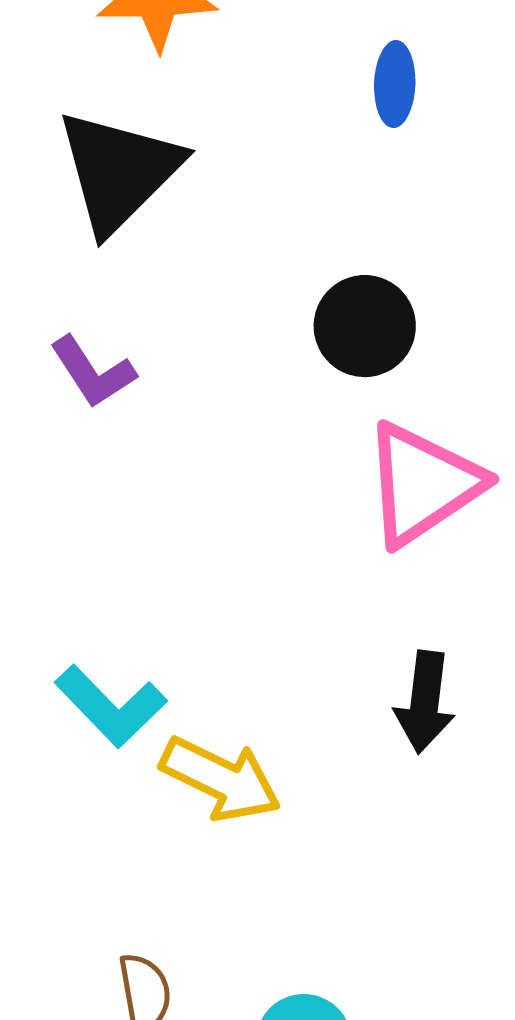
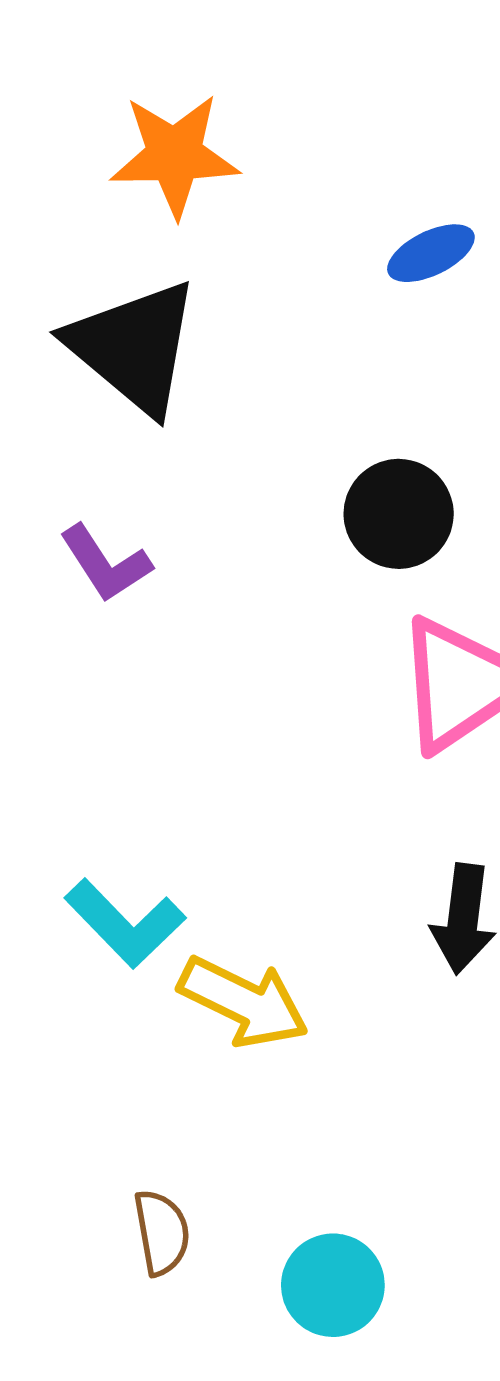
blue ellipse: (395, 84) -> (431, 253), turned 62
black triangle: (119, 171) -> (134, 347), turned -35

